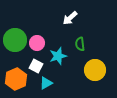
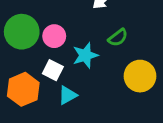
green semicircle: (80, 44) -> (118, 38), turned -120

